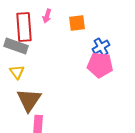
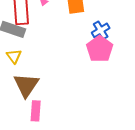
pink pentagon: (100, 65) -> (100, 49), turned 30

